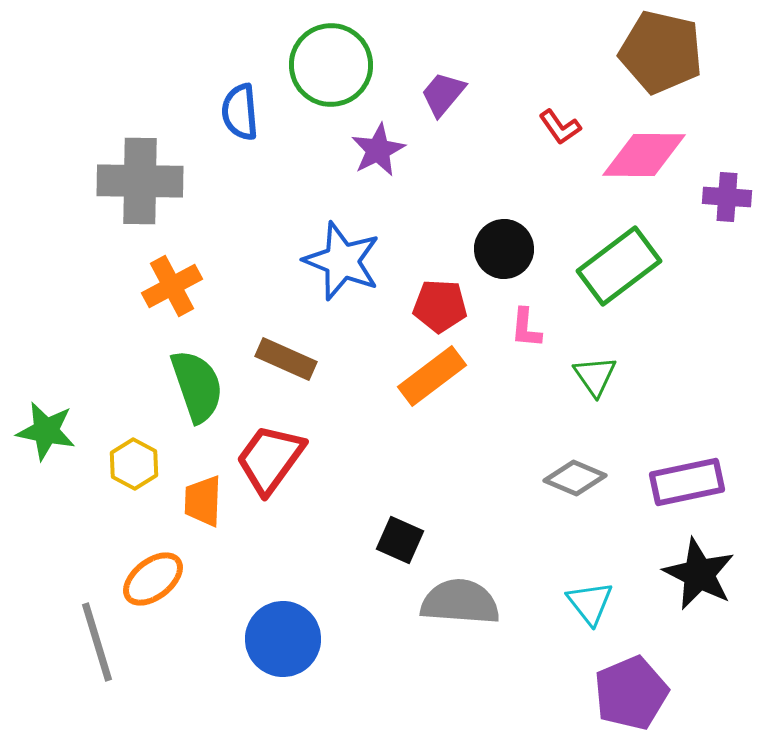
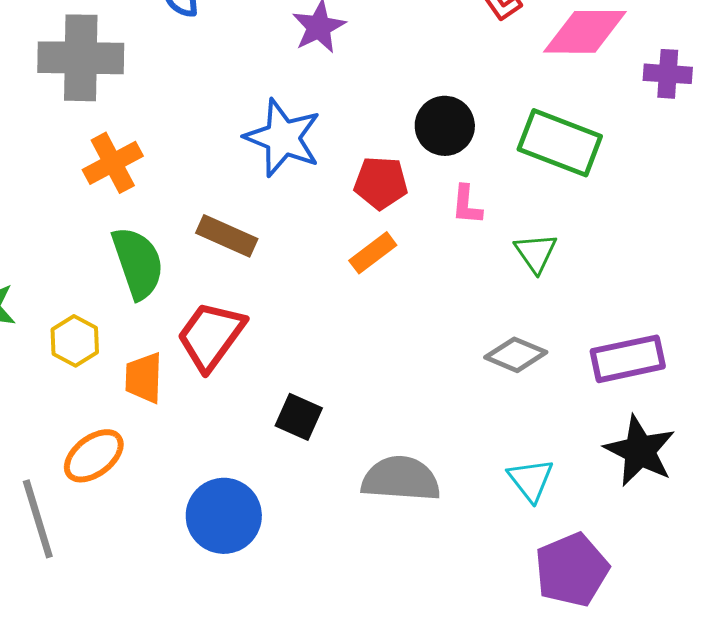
green rectangle: (619, 266) -> (560, 143), turned 58
orange rectangle: (432, 376) -> (373, 253), size x0.7
black square: (400, 540) -> (299, 417), moved

